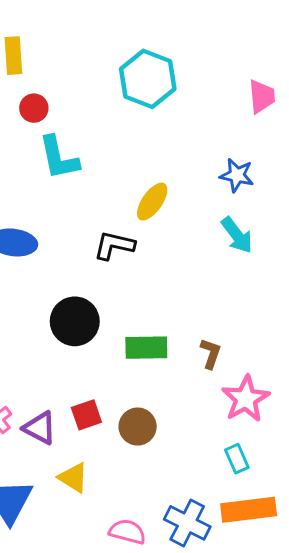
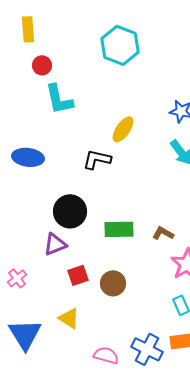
brown L-shape: (211, 353) -> (163, 233), turned -80
purple triangle: (40, 428) -> (55, 244), moved, turned -50

